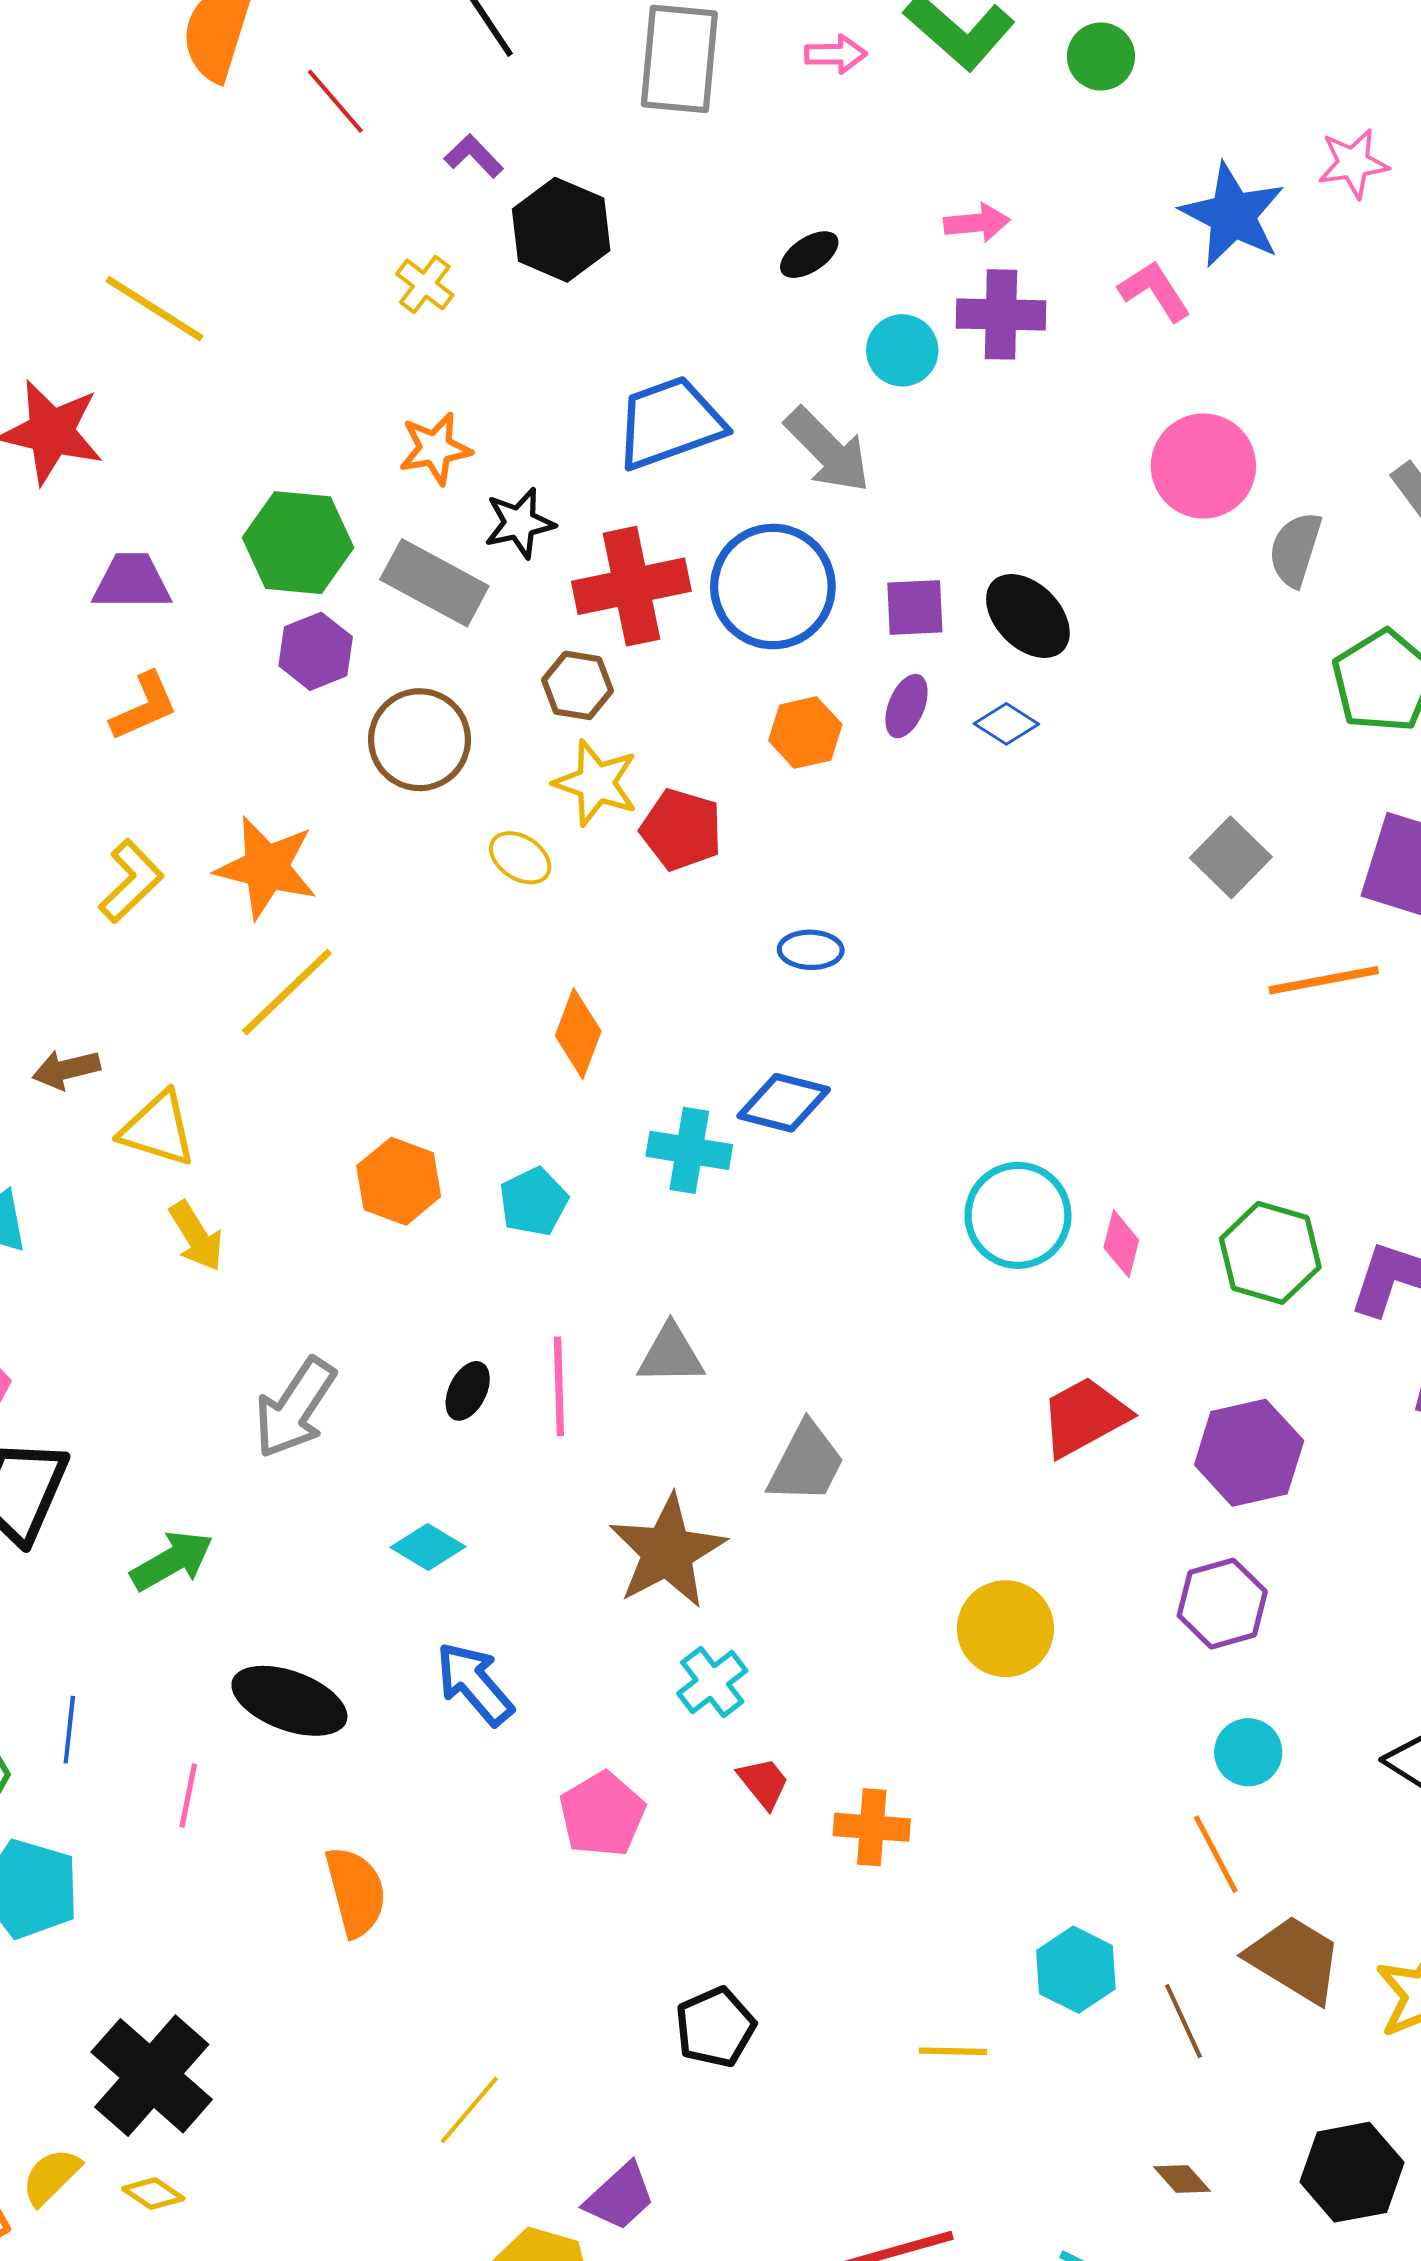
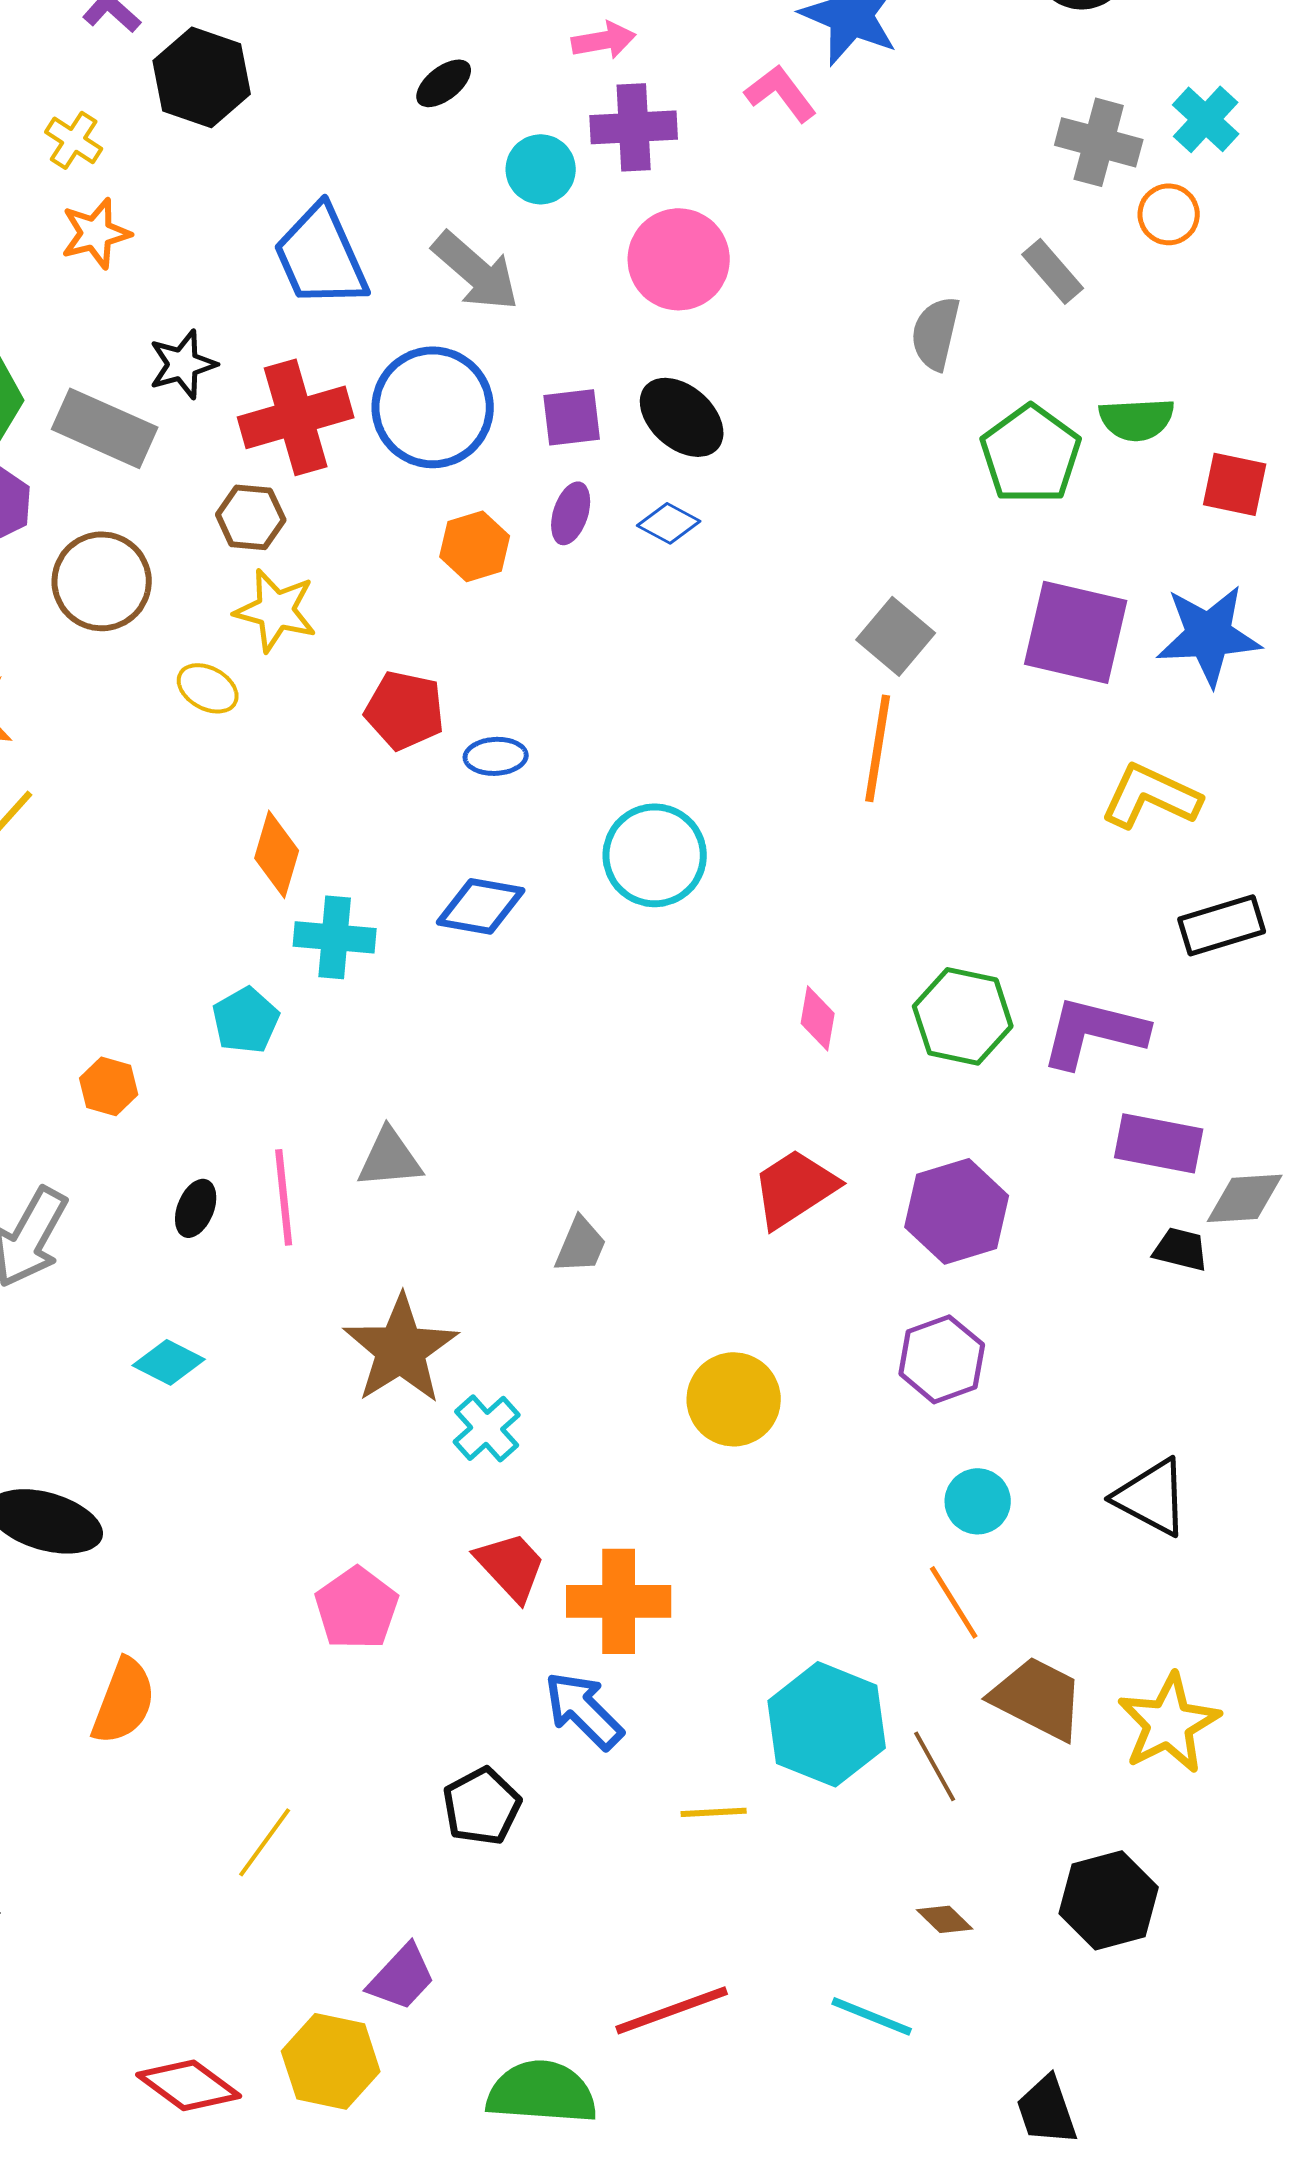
blue trapezoid: (670, 423) -> (321, 256), turned -90
orange star: (435, 449) -> (96, 233), moved
pink circle: (1203, 466) -> (679, 259), moved
red pentagon: (681, 830) -> (405, 710), moved
orange line: (1324, 980) -> (878, 748), moved, turned -66
cyan cross: (689, 1150) -> (335, 937), moved
orange hexagon: (399, 1181) -> (109, 1086), moved, size x0.7
cyan circle: (1018, 1215) -> (655, 855), moved
gray trapezoid: (806, 1463) -> (581, 1245), moved, size x0.7
cyan cross: (712, 1682) -> (487, 1428), moved
blue arrow: (475, 1684) -> (584, 1710), moved
red trapezoid: (764, 1783) -> (511, 1566), size x1.4
orange cross: (872, 1827) -> (619, 1601), size x1.4
orange semicircle: (356, 1892) -> (124, 1701), turned 40
cyan hexagon: (1076, 1970) -> (827, 1724), size x1.5
yellow line: (469, 2110) -> (265, 1842), moved

